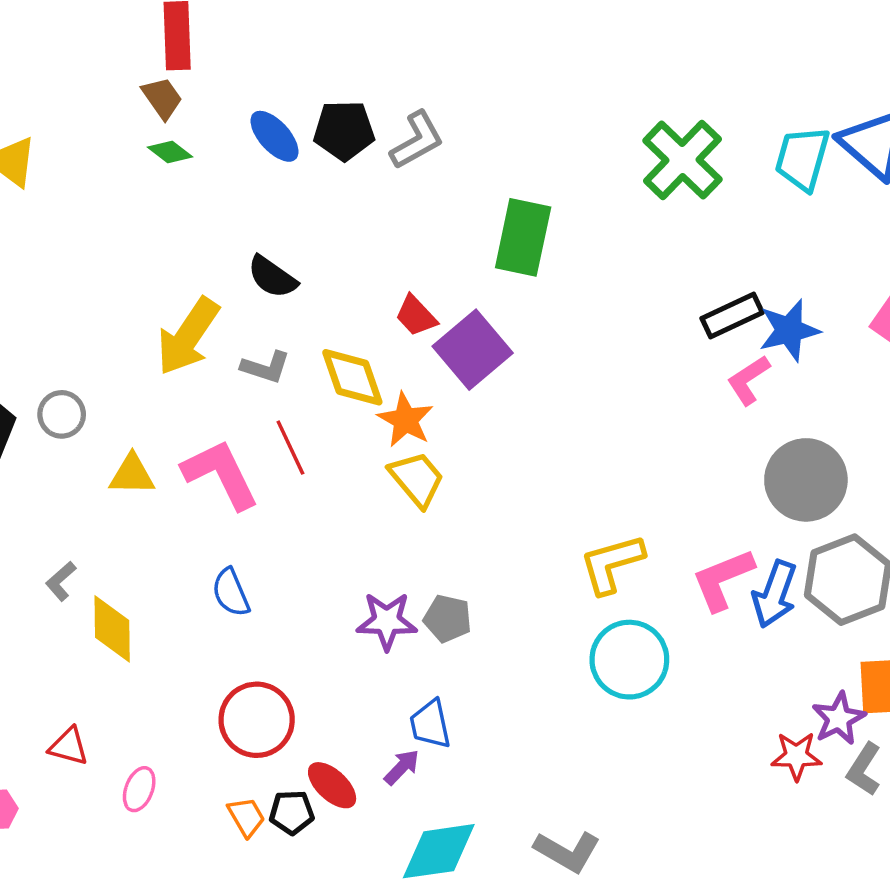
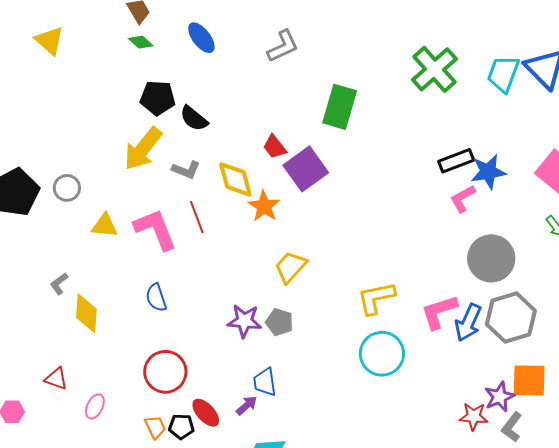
black pentagon: (344, 130) -> (158, 98), moved
yellow trapezoid: (417, 479) -> (291, 267), moved, turned -102

